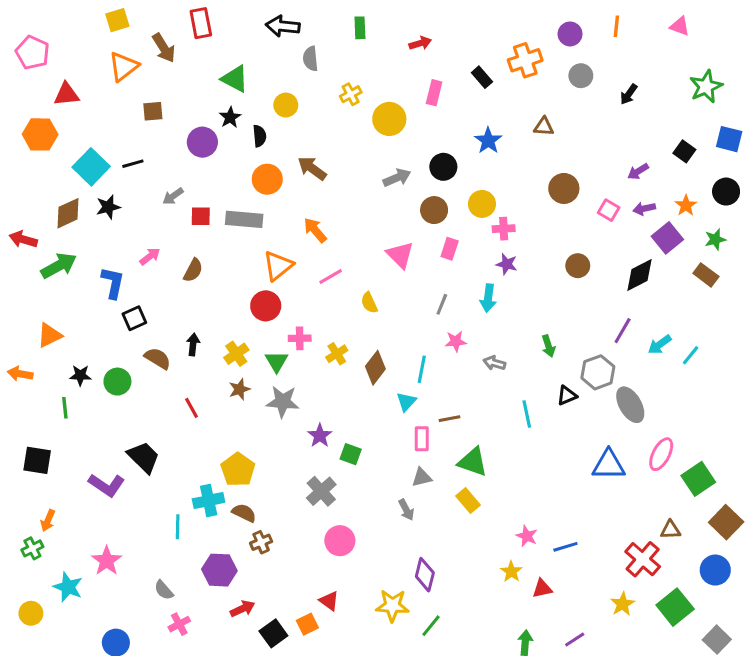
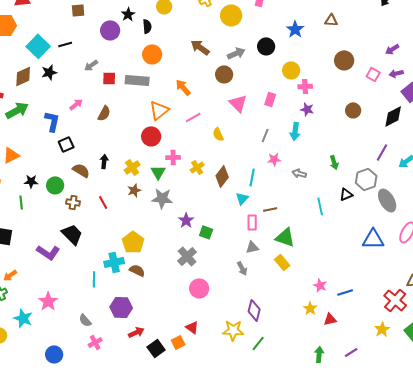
brown arrow: (312, 168) -> (200, 47), moved
brown circle: (434, 210) -> (224, 74), moved
orange arrow: (48, 521) -> (10, 275), turned 32
brown cross: (261, 542) -> (73, 202), moved, turned 32

